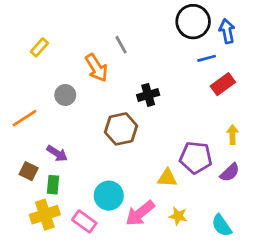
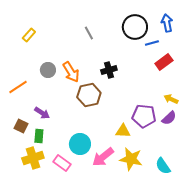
black circle: (193, 22) -> (135, 27), moved
orange arrow: (97, 68) -> (71, 72), moved
yellow arrow: (232, 134) -> (171, 99), turned -64
purple semicircle: (230, 172) -> (169, 118), moved
yellow star: (178, 216) -> (131, 159), size x1.6

